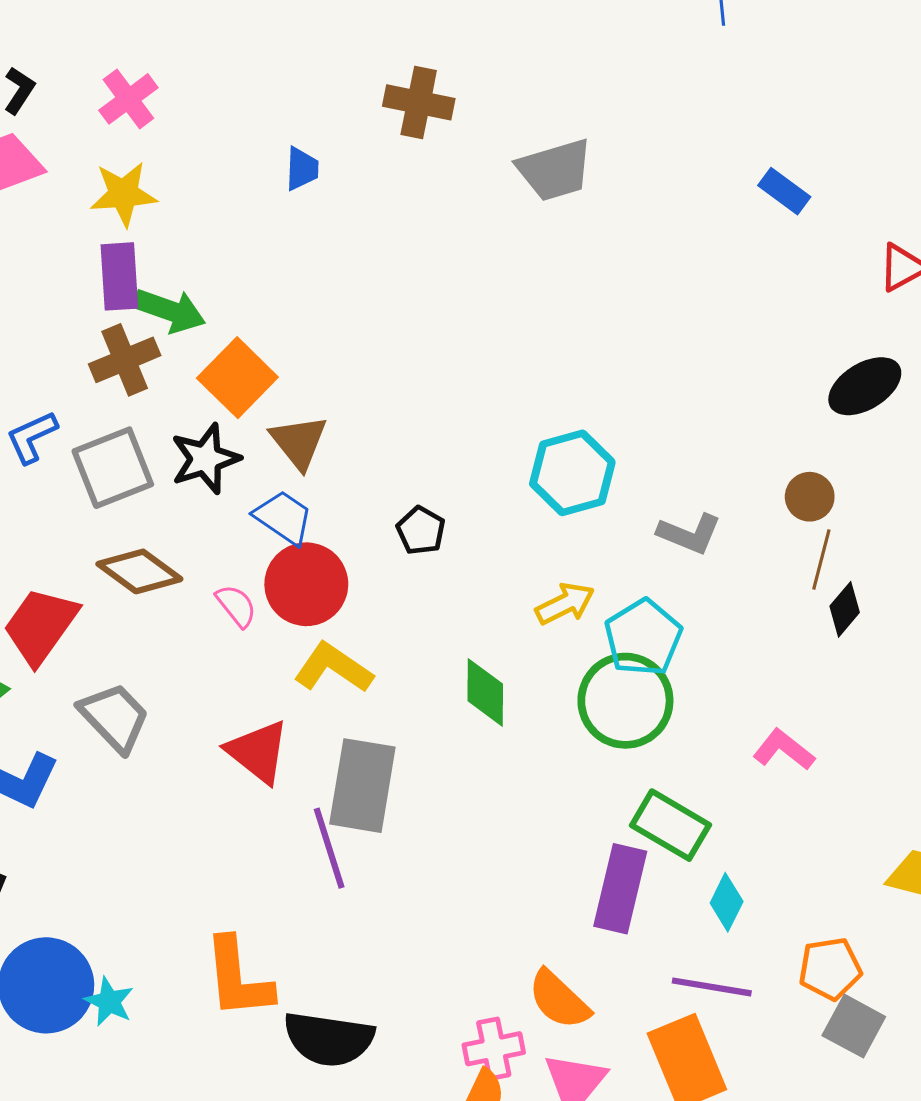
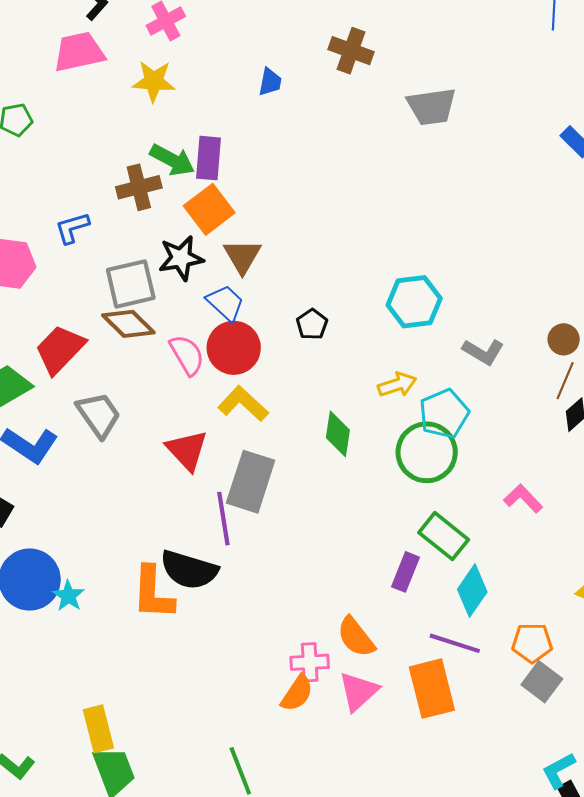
purple rectangle: (119, 276) -> (209, 158), moved
gray square: (113, 468) -> (131, 284), moved
pink semicircle: (236, 606) -> (187, 355), size x1.4
purple rectangle: (620, 889) -> (406, 572), size x0.7
cyan diamond: (727, 902) -> (472, 591), size x1.4
black semicircle: (329, 1039) -> (189, 570), moved

